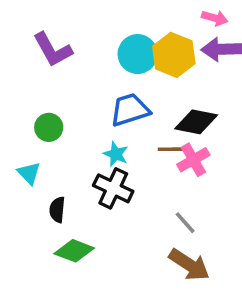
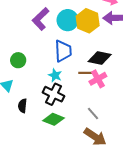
purple L-shape: (53, 50) -> (41, 19), moved, turned 75
blue trapezoid: (130, 110) -> (63, 51), turned 105
green diamond: (74, 251) -> (53, 119), moved

